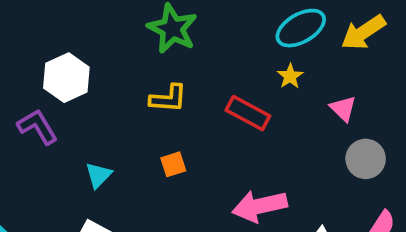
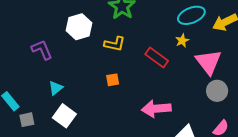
white hexagon: (66, 78) -> (79, 27), moved
pink triangle: (343, 109) -> (208, 62), size x1.8
cyan triangle: (99, 175) -> (56, 88), moved

